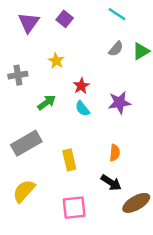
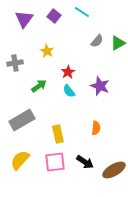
cyan line: (117, 14) -> (82, 12), moved
purple star: (119, 103) -> (100, 86), turned 30
black arrow: (111, 183) -> (85, 162), moved
pink square: (74, 208) -> (55, 162), moved

